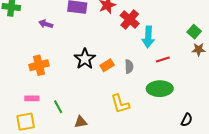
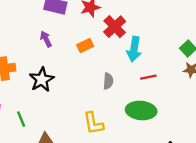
purple arrow: (46, 24) -> (46, 39), moved, turned 40
black star: (85, 59) -> (42, 80), moved
orange rectangle: (107, 65) -> (85, 45), moved

